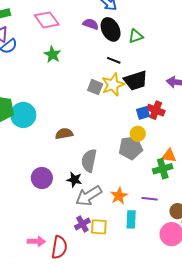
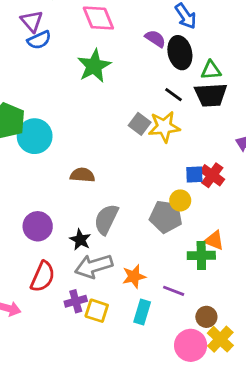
green star: (52, 54) -> (94, 66), size x1.4
black trapezoid: (136, 81) -> (211, 95), moved
red semicircle: (59, 247) -> (43, 277), moved

